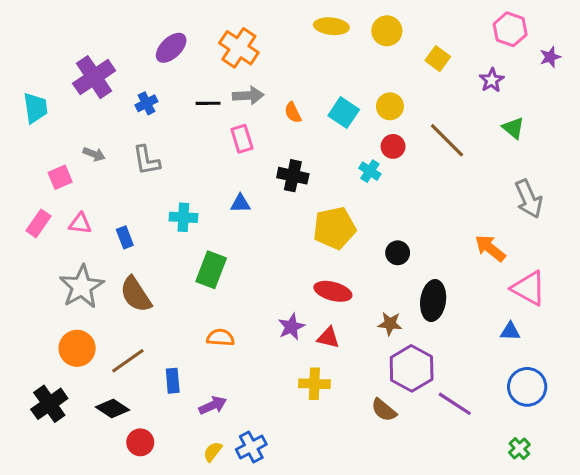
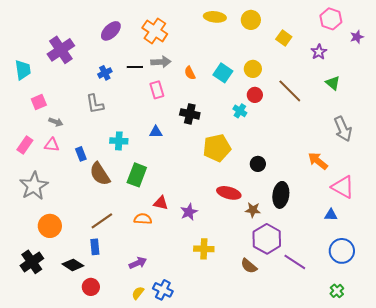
blue cross: (146, 103) -> (105, 73), moved
gray arrow: (94, 154) -> (56, 122), moved
pink square: (60, 177) -> (39, 102), moved
gray star: (82, 287) -> (34, 186), moved
red ellipse: (333, 291) -> (229, 193), moved
brown semicircle: (136, 294) -> (100, 174), moved
red triangle: (328, 338) -> (161, 203), moved
brown line: (128, 361) -> (102, 221), moved
blue rectangle: (173, 381) -> (95, 247), moved
blue cross: (251, 447) -> (163, 290), turned -36

